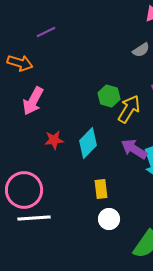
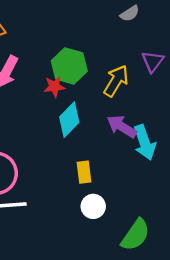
green hexagon: (109, 96) -> (69, 66), moved, size x1.4
red star: (54, 140) -> (54, 87), moved

